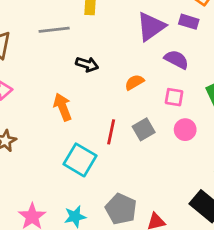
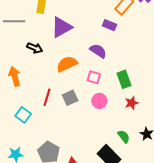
purple triangle: (151, 27) -> (62, 27), moved
orange semicircle: (134, 82) -> (67, 64), size x1.5
cyan square: (80, 160) -> (23, 115), size x0.7

